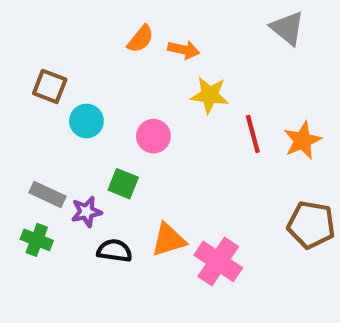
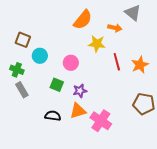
orange semicircle: (140, 39) -> (83, 20), moved, size x1.5
orange arrow: (184, 50) -> (115, 28), moved
gray rectangle: (48, 194) -> (22, 90), turned 35
purple star: (86, 212) -> (80, 91), moved
green cross: (37, 240) -> (17, 70), moved

